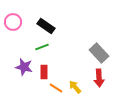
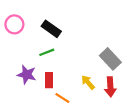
yellow arrow: (75, 87) -> (88, 82), moved

